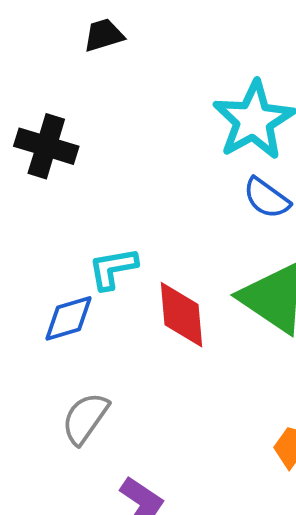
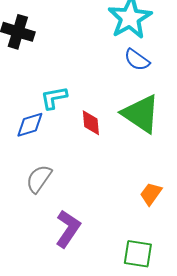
red diamond: (181, 315) -> (91, 123), size x0.7

